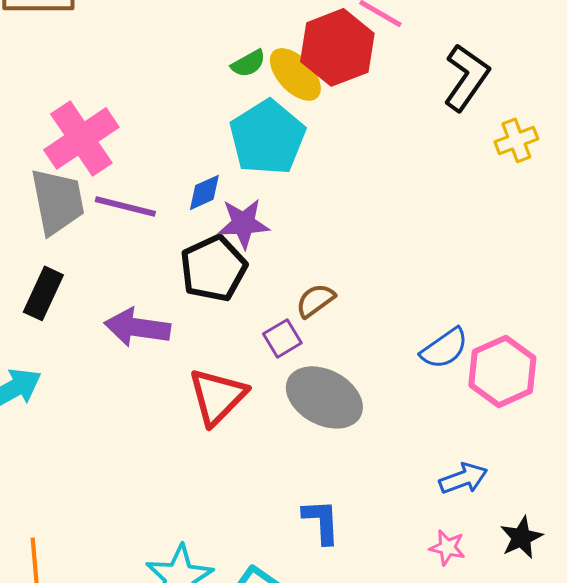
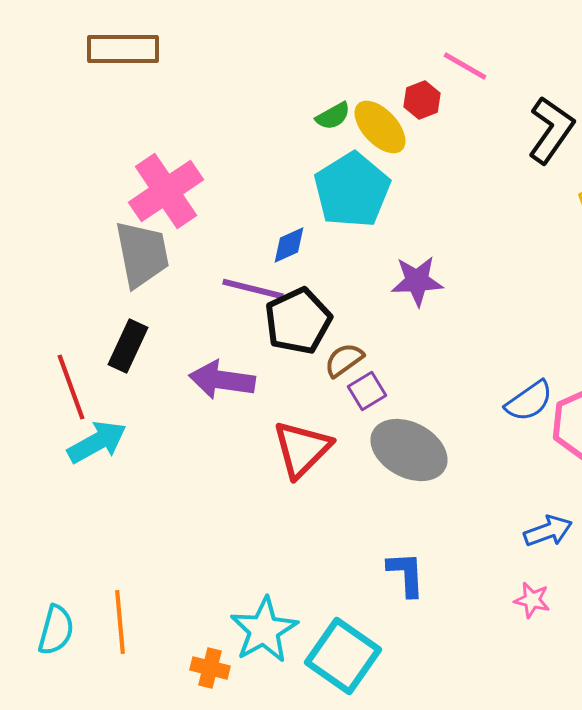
red hexagon: (337, 47) -> (422, 100), size x0.5
purple line: (125, 206) -> (253, 289), moved
purple star: (243, 223) -> (417, 281), moved
brown semicircle: (315, 300) -> (344, 360), moved

